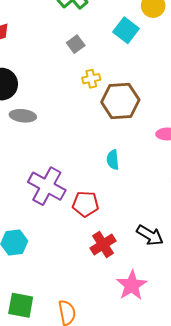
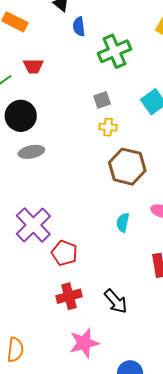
yellow cross: (91, 79) -> (108, 127), moved
gray ellipse: (23, 116) -> (31, 152), turned -35
cyan semicircle: (113, 160) -> (123, 222), moved

